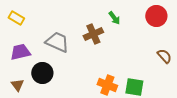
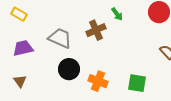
black circle: (42, 73) -> (69, 69), moved
orange cross: (107, 85) -> (98, 81), moved

